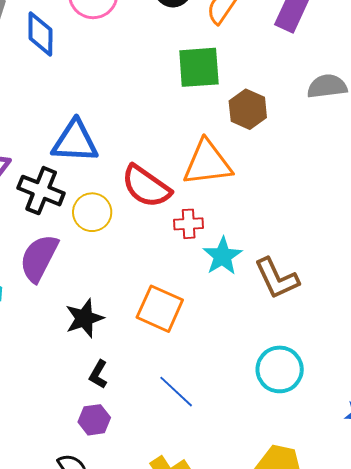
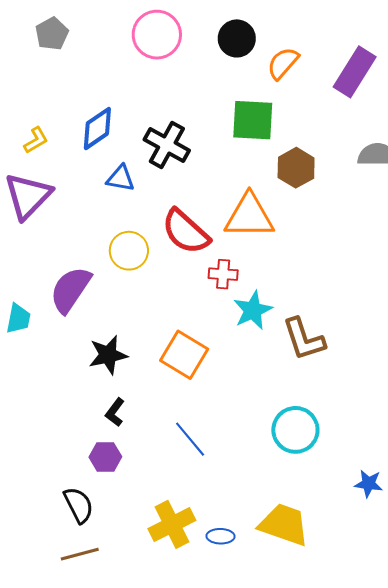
blue diamond: (40, 34) -> (97, 128), moved, turned 48
blue triangle: (75, 141) -> (121, 178), size x0.6
black cross: (41, 191) -> (167, 145), moved

